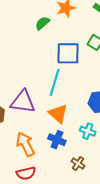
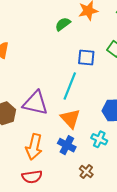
blue square: (68, 53) -> (86, 57), size x0.7
orange arrow: (25, 144) -> (34, 147), turned -145

